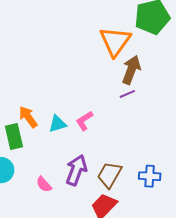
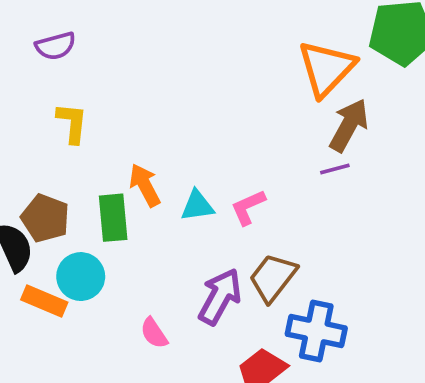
brown trapezoid: (110, 175) -> (273, 278), moved
blue cross: (150, 176) -> (316, 331), moved, size x1.4
pink semicircle: (44, 184) -> (154, 333), moved

